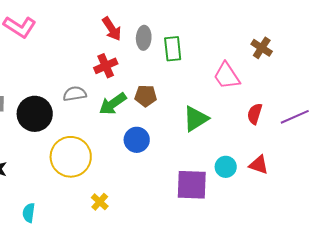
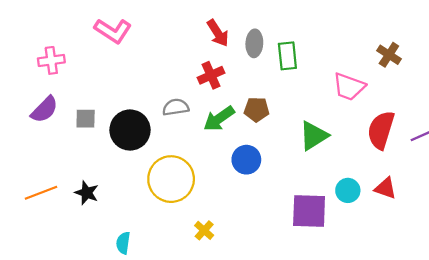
pink trapezoid: (227, 76) -> (349, 87), turned -36
red semicircle: (255, 114) -> (381, 130), size x1.6

